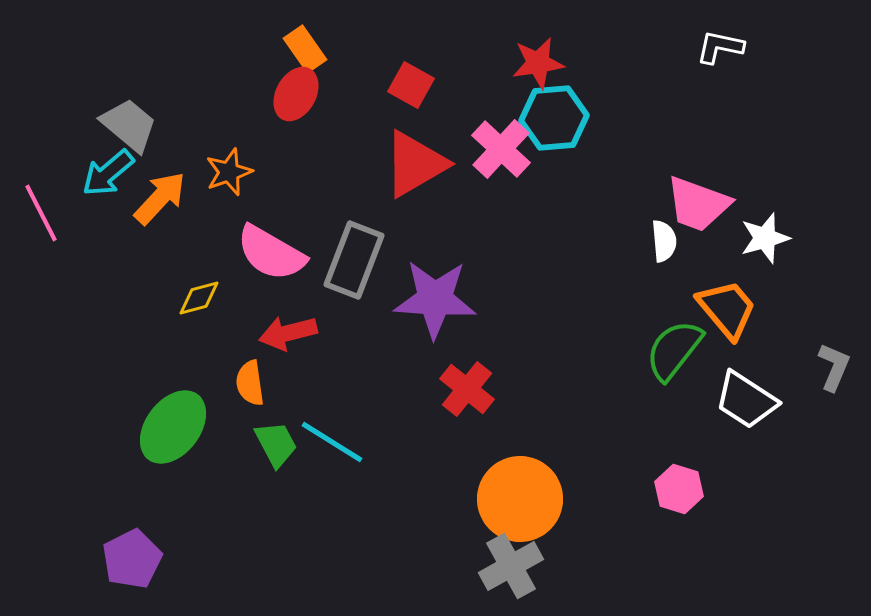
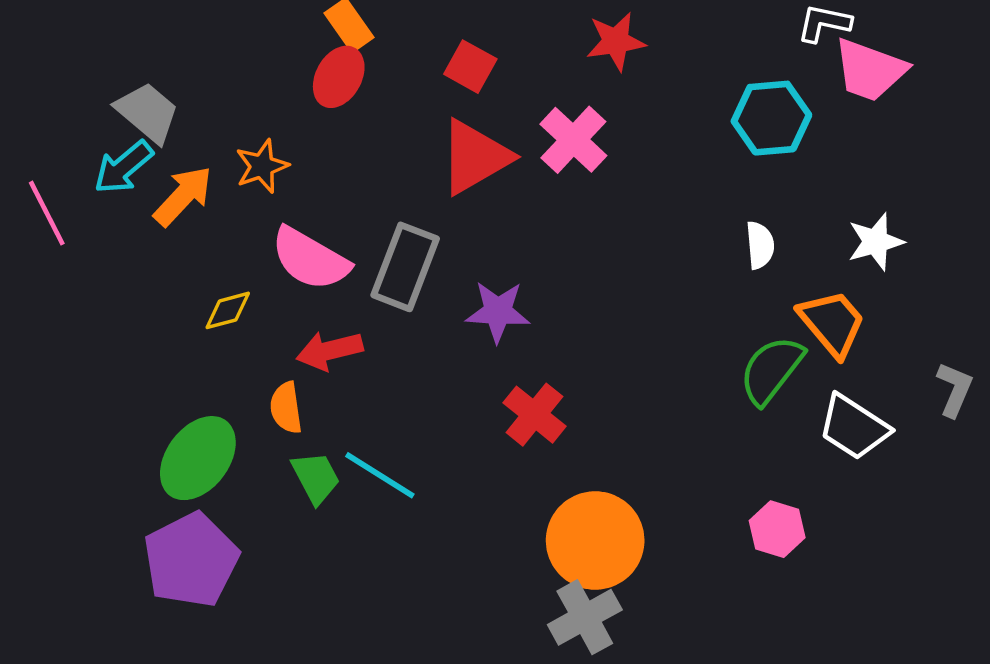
cyan hexagon: (554, 118) -> (771, 118), moved
pink trapezoid: (698, 204) -> (870, 70), moved
purple star: (435, 299) -> (498, 312), size x0.7
purple pentagon: (132, 559) -> (191, 560), moved, size x1.4

